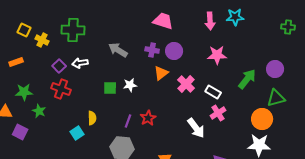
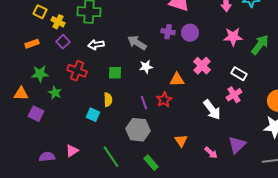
gray arrow: (118, 50) -> (137, 43), moved
purple square: (59, 66) -> (63, 42), moved
orange triangle: (161, 73) -> (177, 80), moved, turned 35
green arrow: (247, 79) -> (260, 45), moved
green square: (110, 88) -> (115, 73), moved
white rectangle: (213, 92) -> (239, 74), moved
purple line: (128, 121) -> (144, 103), turned -40
cyan square: (77, 133) -> (93, 115), turned -32

